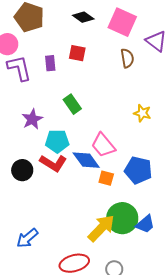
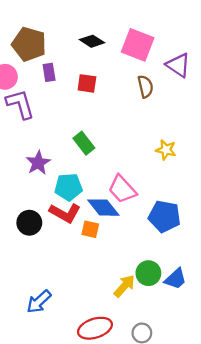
purple rectangle: (50, 63) -> (49, 72), moved
orange square: (106, 178) -> (90, 229), moved
green circle: (122, 218) -> (148, 273), size x0.7
yellow arrow: (101, 228) -> (124, 286), size x0.7

